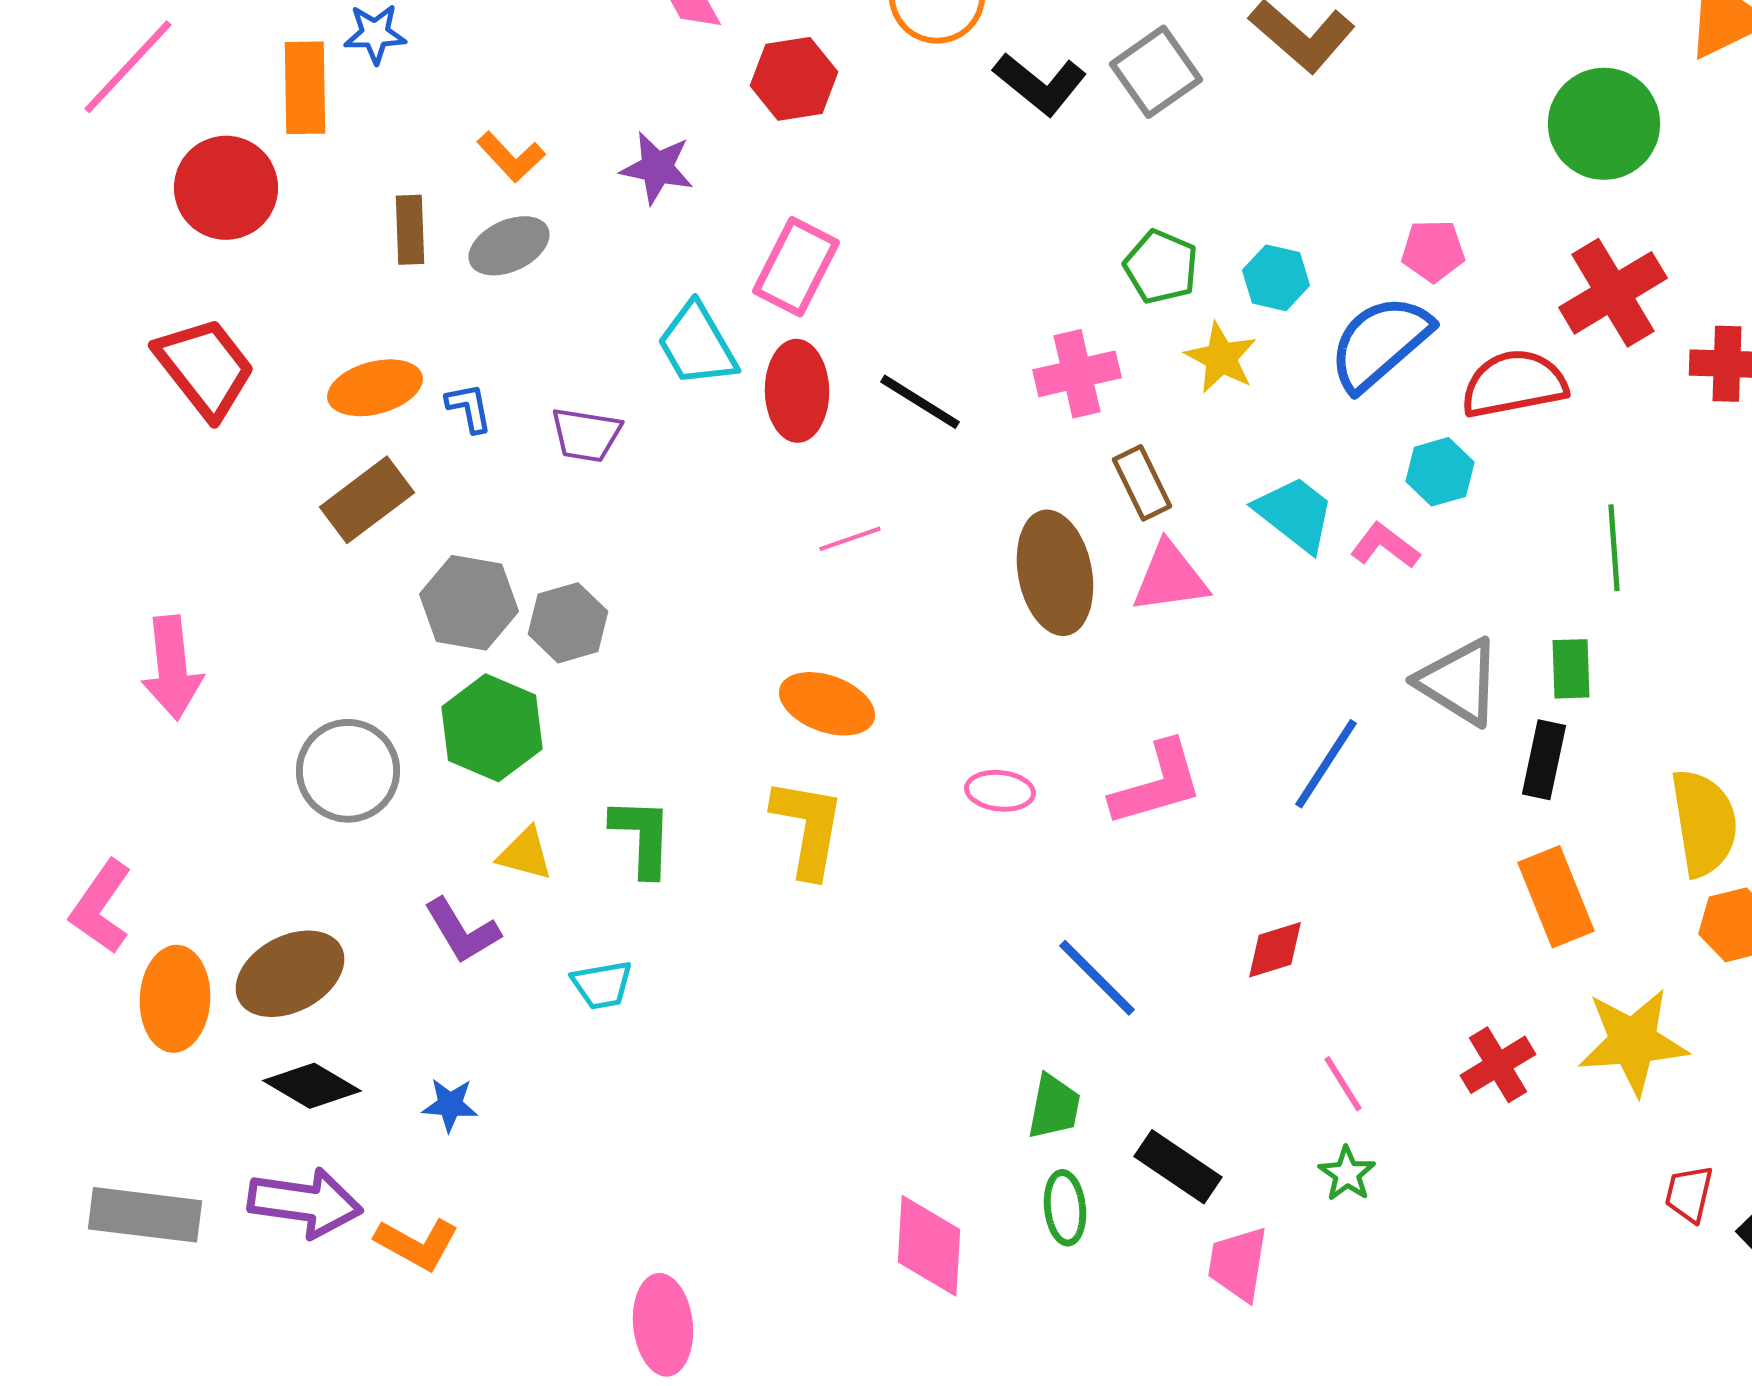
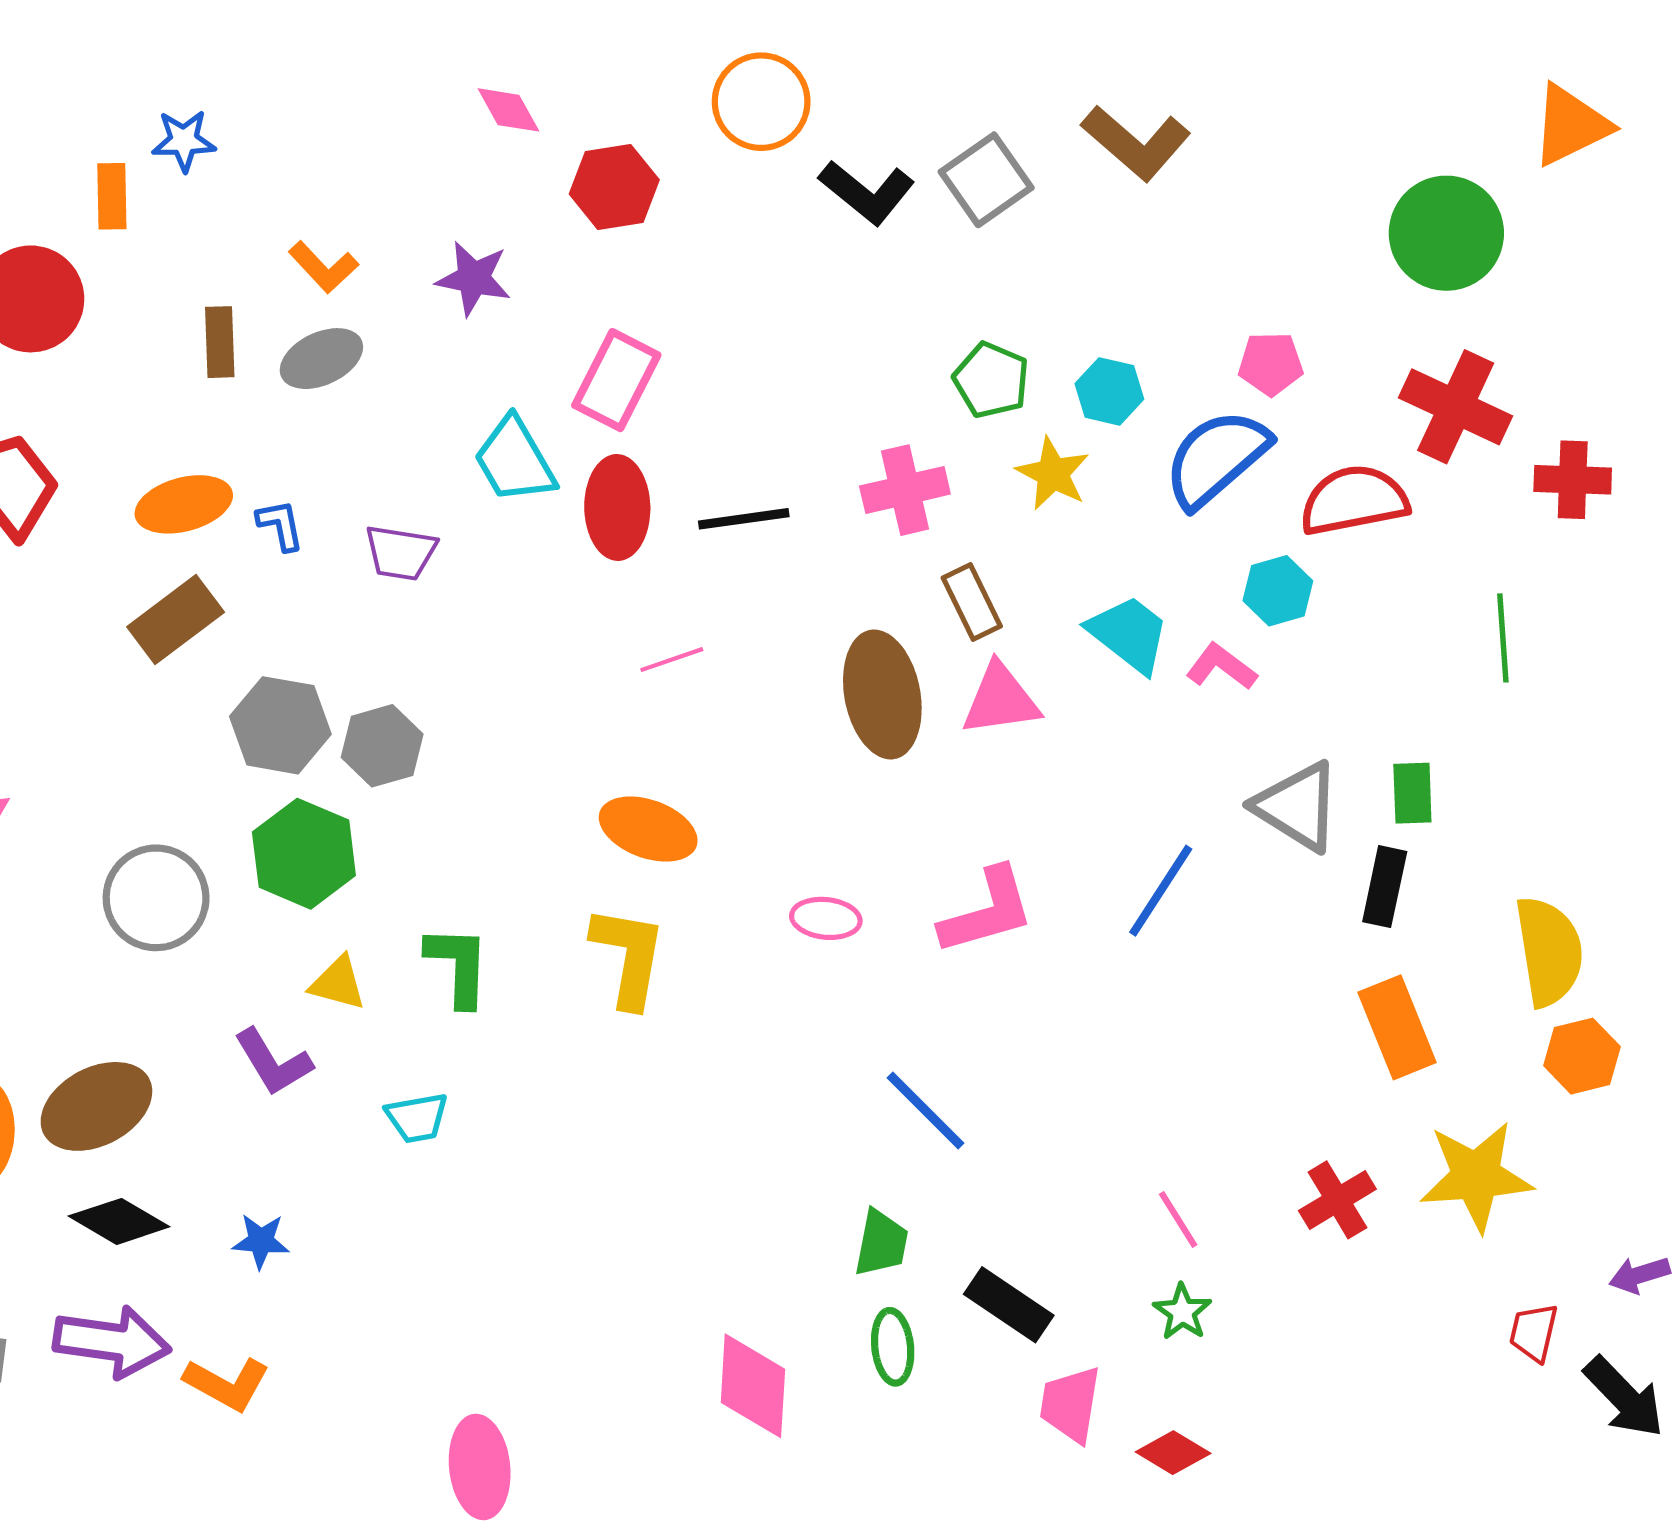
orange rectangle: (305, 88) -> (112, 196), size x0.7
red cross: (1613, 293) -> (1456, 407), turned -34
black line: (920, 402) -> (744, 519), turned -40
green line: (1614, 548) -> (1503, 638), moved
red diamond: (1275, 950) -> (1173, 1453), moved, turned 48

